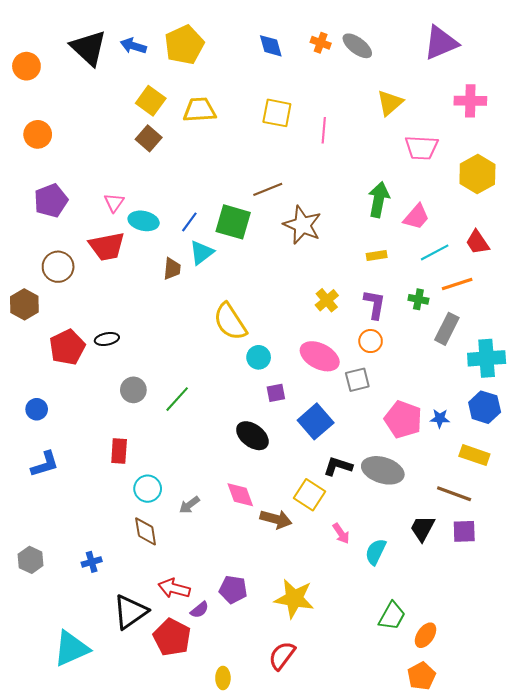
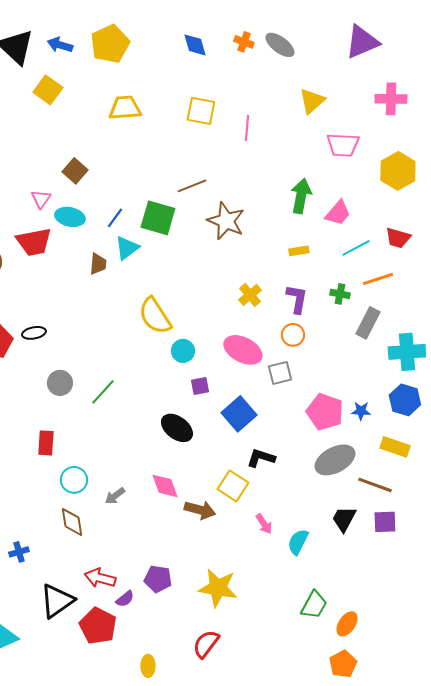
yellow square: (151, 101) -> (48, 90), moved
brown square: (149, 138) -> (75, 171), moved
red trapezoid: (477, 242) -> (398, 238), turned -40
gray ellipse: (383, 470) -> (335, 460), moved, turned -45

